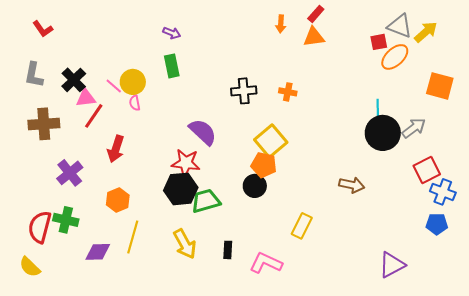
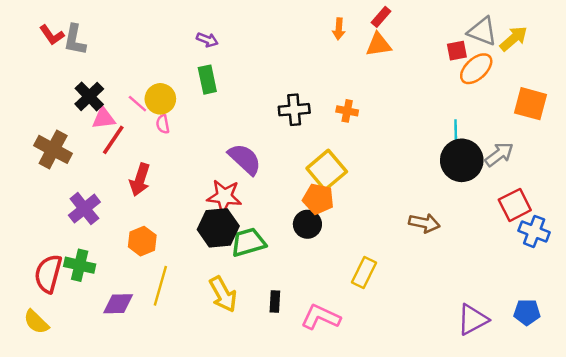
gray L-shape: (34, 75) -> (75, 40), moved
brown cross: (44, 124) -> (53, 149), turned 32
blue pentagon: (437, 224) -> (527, 312), moved

